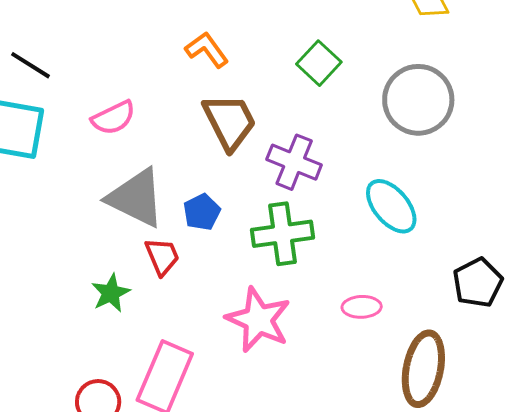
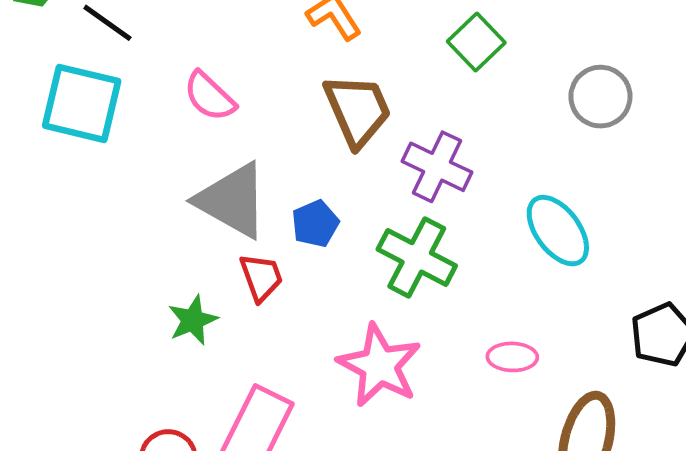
gray circle: (418, 100) -> (600, 97), size x0.7
pink semicircle: (113, 118) -> (209, 96), turned 66
green cross: (283, 234) -> (417, 257), turned 32

